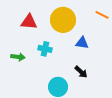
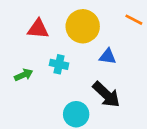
green arrow: (18, 57) -> (24, 75), turned -32
black arrow: (81, 72) -> (106, 95), size x1.6

